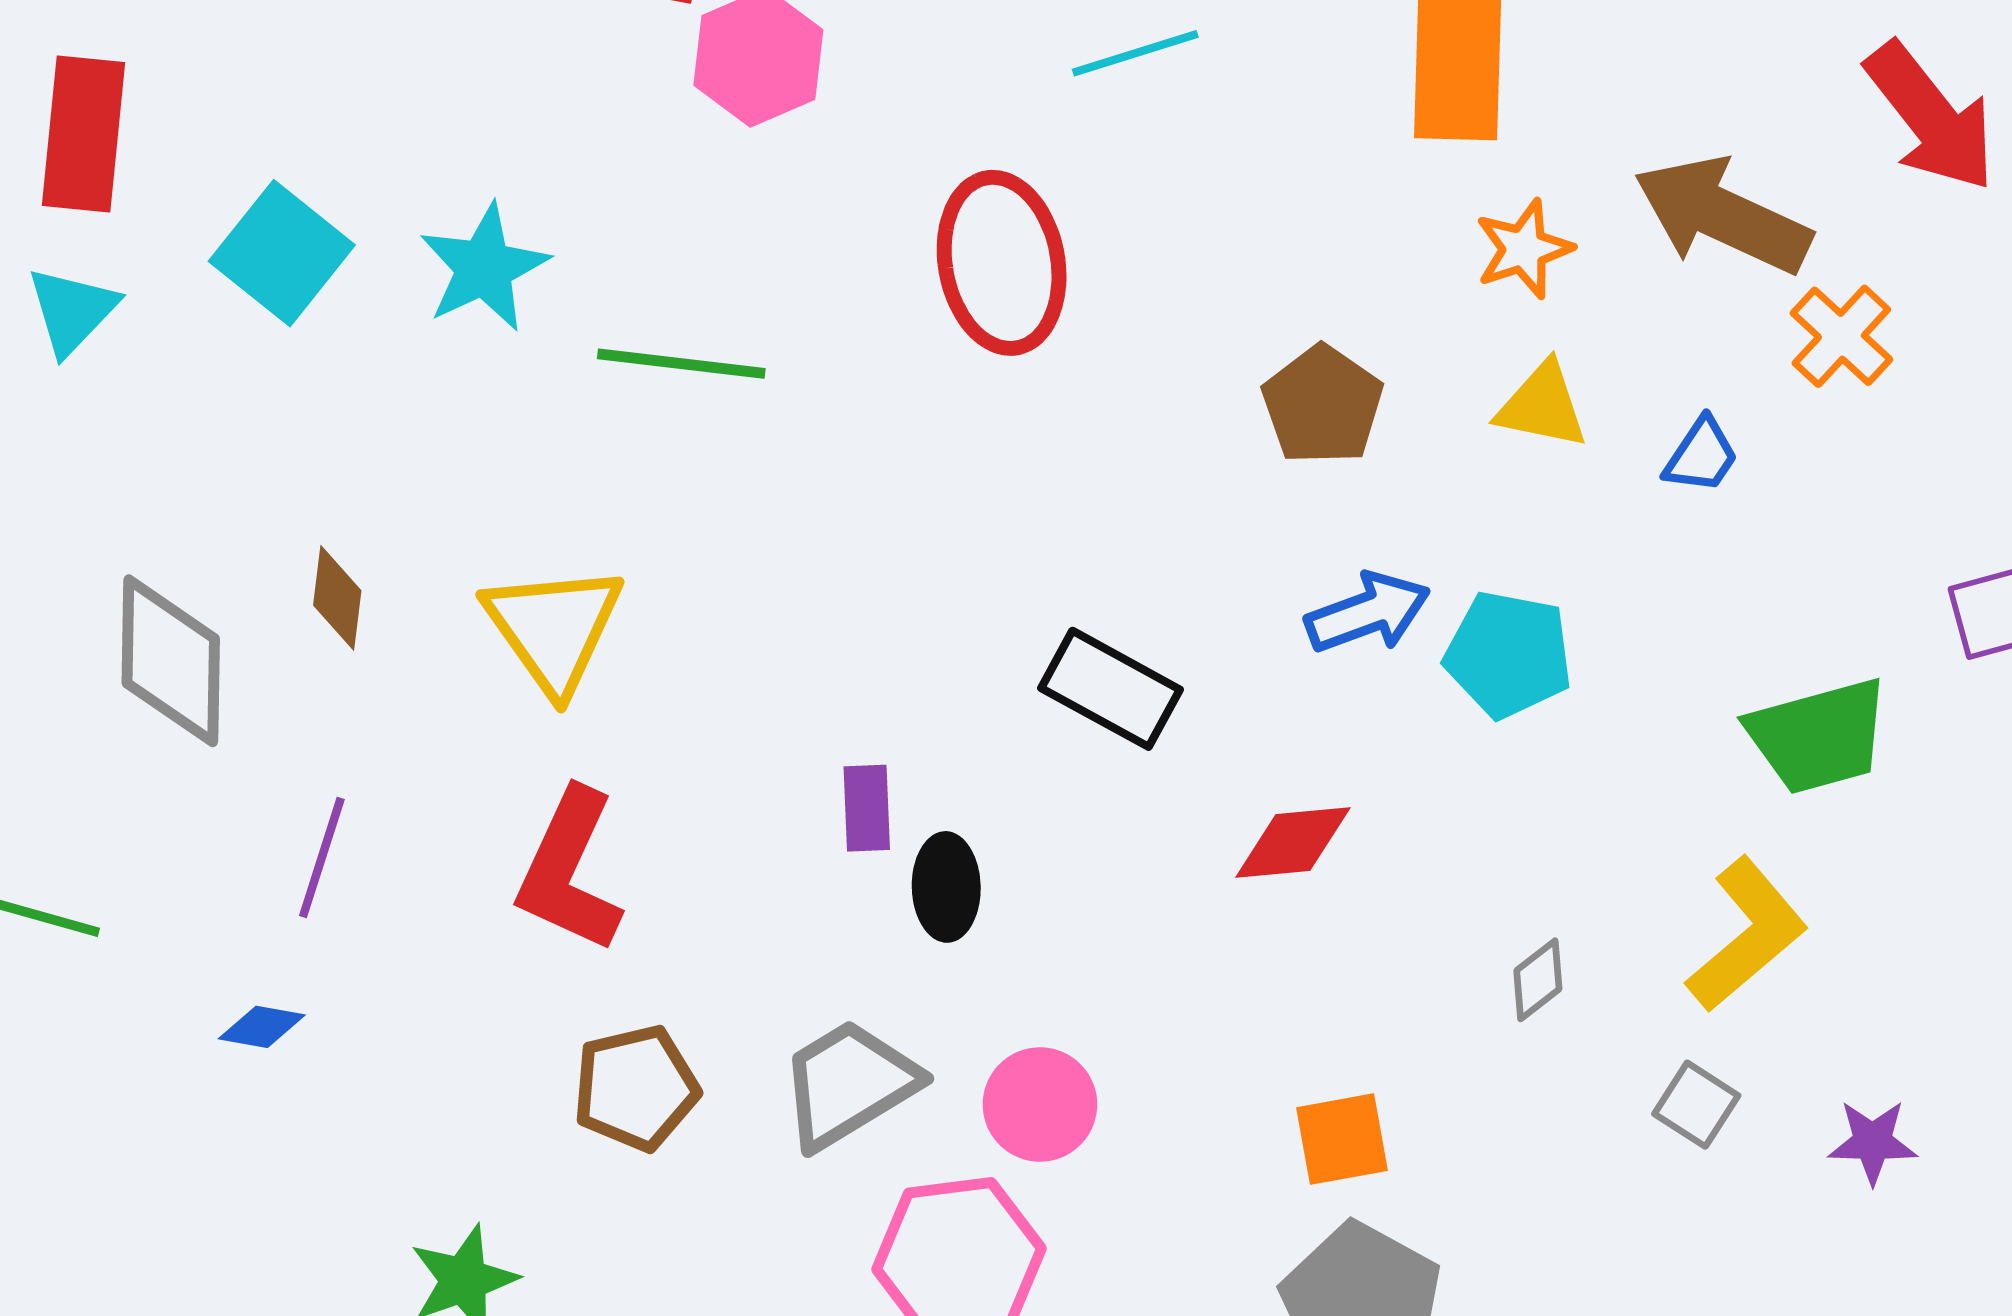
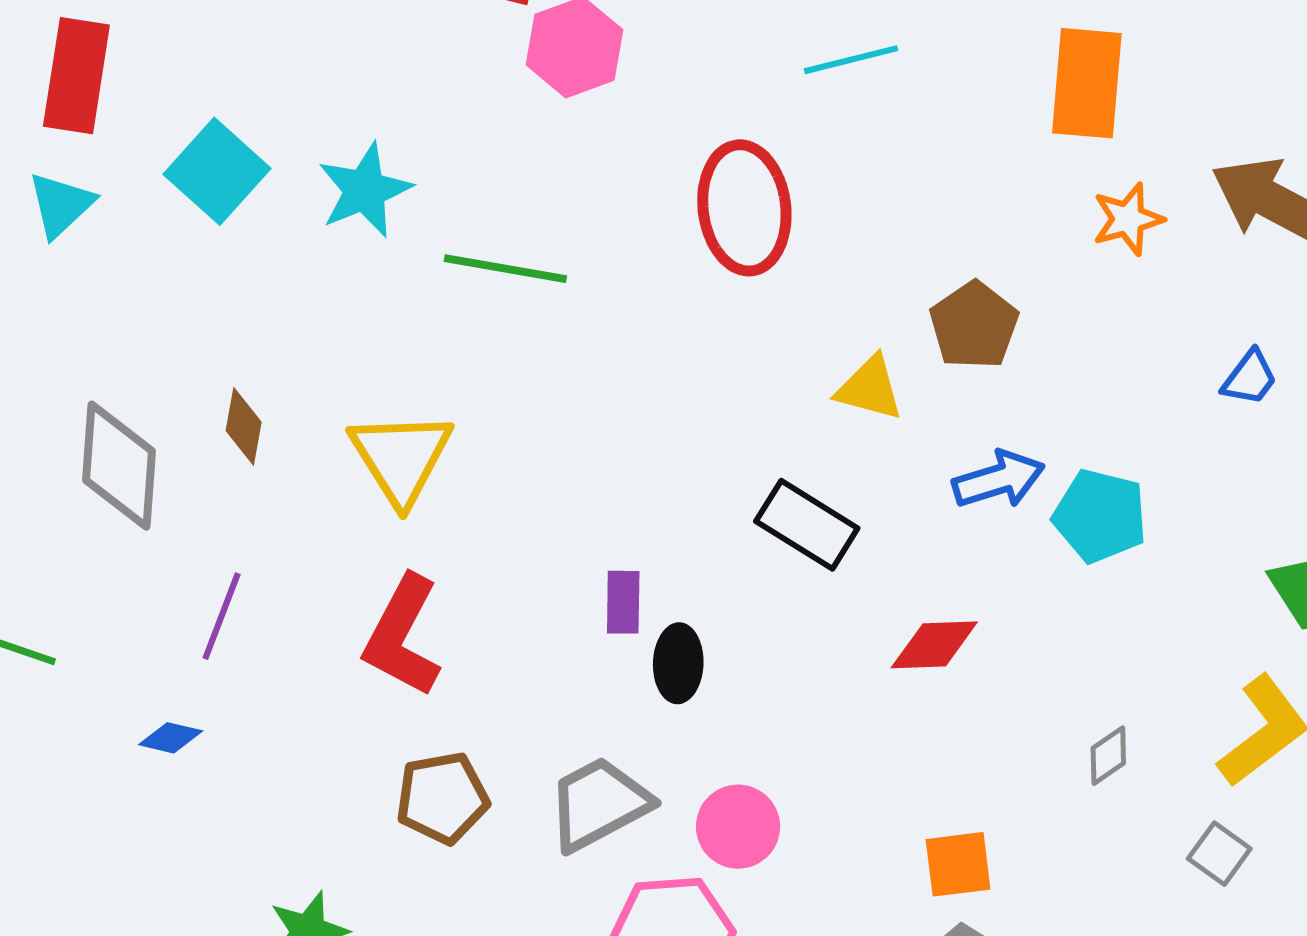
yellow triangle: (1542, 406) -> (870, 388), moved

